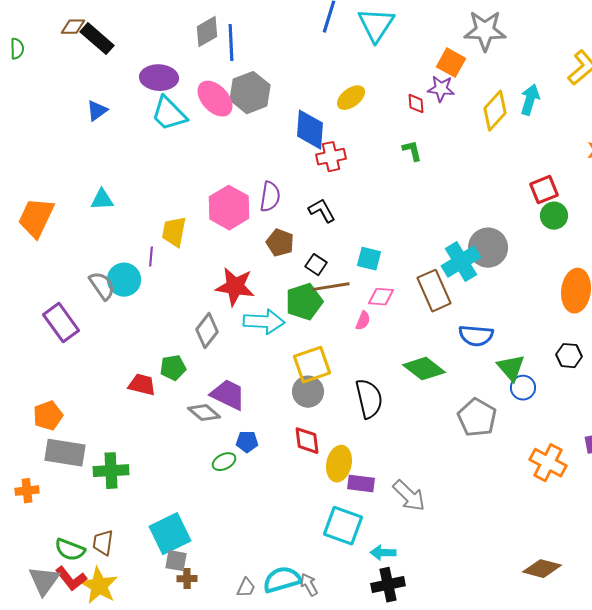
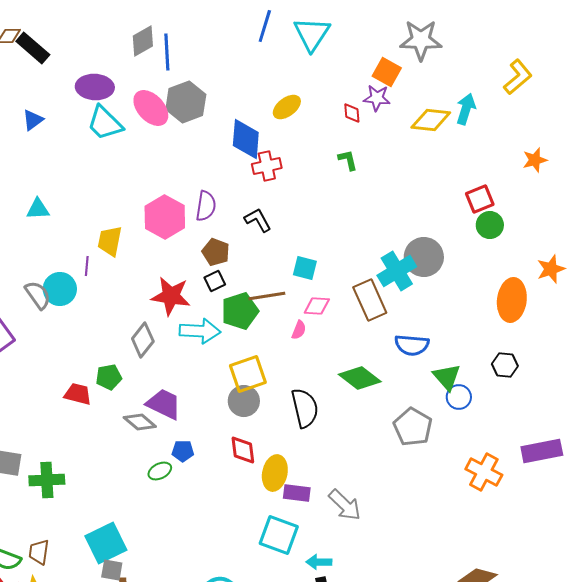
yellow diamond: (495, 111) -> (431, 120), turned 54
black square: (316, 265) -> (215, 281), moved, turned 30

